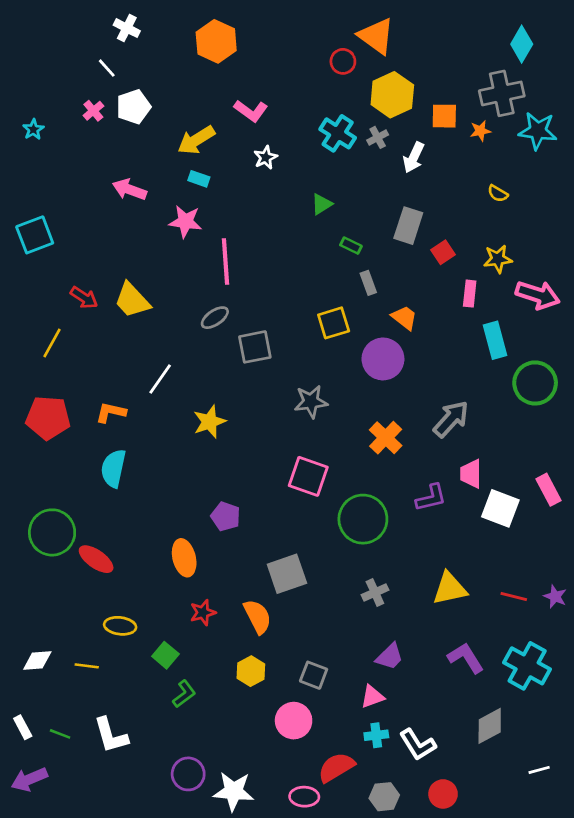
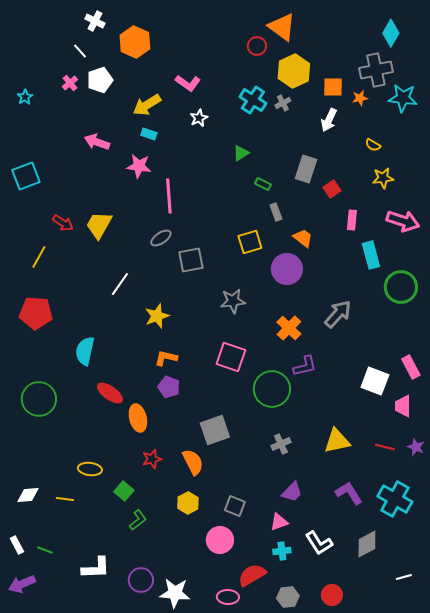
orange hexagon: (216, 41) -> (135, 42), moved
white arrow: (414, 157) -> (329, 120), moved
yellow star: (498, 259) -> (383, 178), moved
yellow trapezoid: (132, 300) -> (99, 225), turned 72
orange L-shape: (111, 412) -> (166, 358), moved
pink trapezoid: (471, 474) -> (403, 406), moved
purple L-shape: (431, 498) -> (305, 366), moved
red ellipse: (96, 559) -> (110, 393), moved
white L-shape: (111, 735) -> (96, 568), moved, turned -76
white L-shape: (418, 745) -> (319, 543), moved

